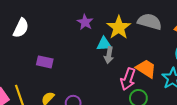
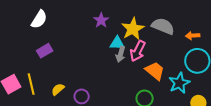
purple rectangle: (45, 62) -> (45, 51), moved, turned -49
pink arrow: (128, 79) -> (138, 51), moved

